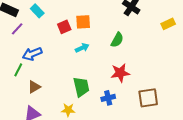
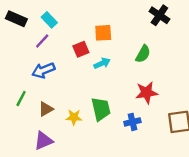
red square: (64, 27) -> (81, 49), moved
purple line: (17, 29) -> (42, 41), moved
green line: (18, 70) -> (21, 98), moved
yellow star: (68, 110) -> (74, 117), moved

